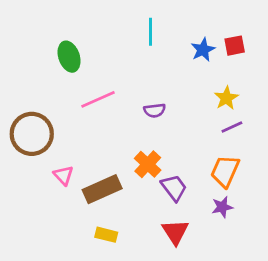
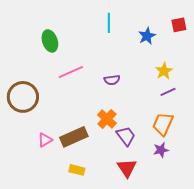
red square: (235, 46) -> (179, 25), moved
pink triangle: (64, 175) -> (45, 140), moved, turned 42

